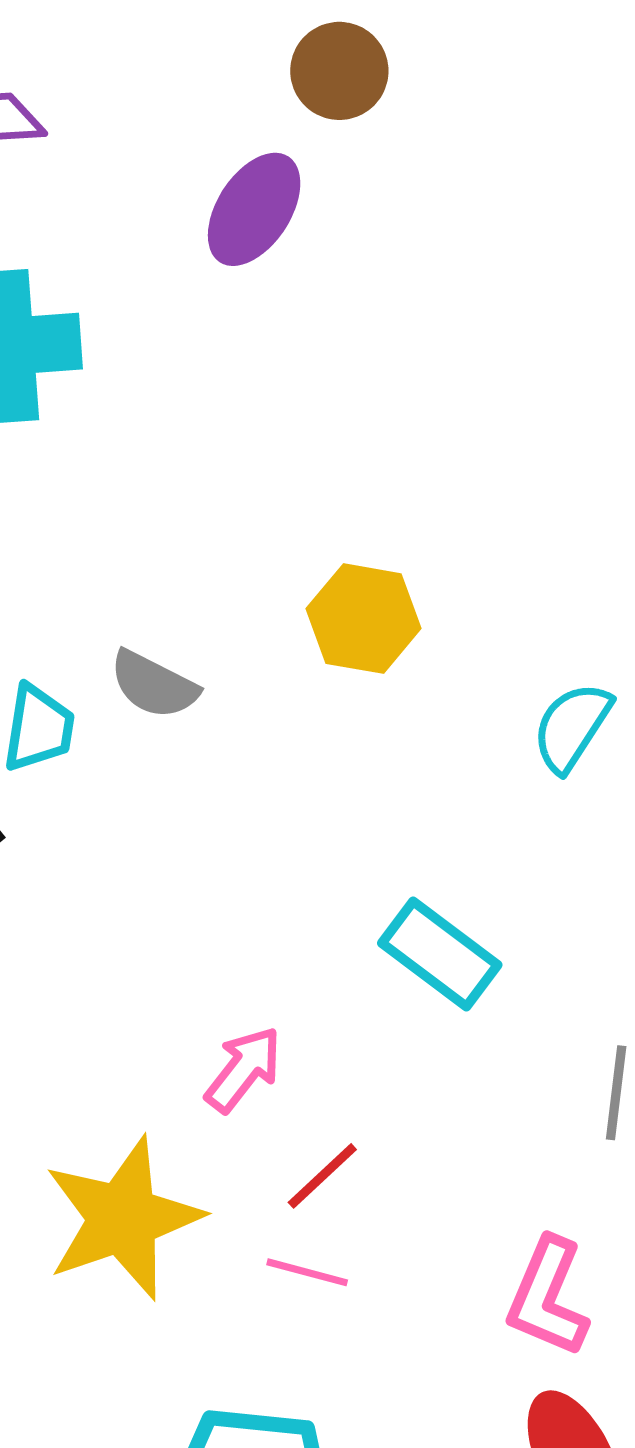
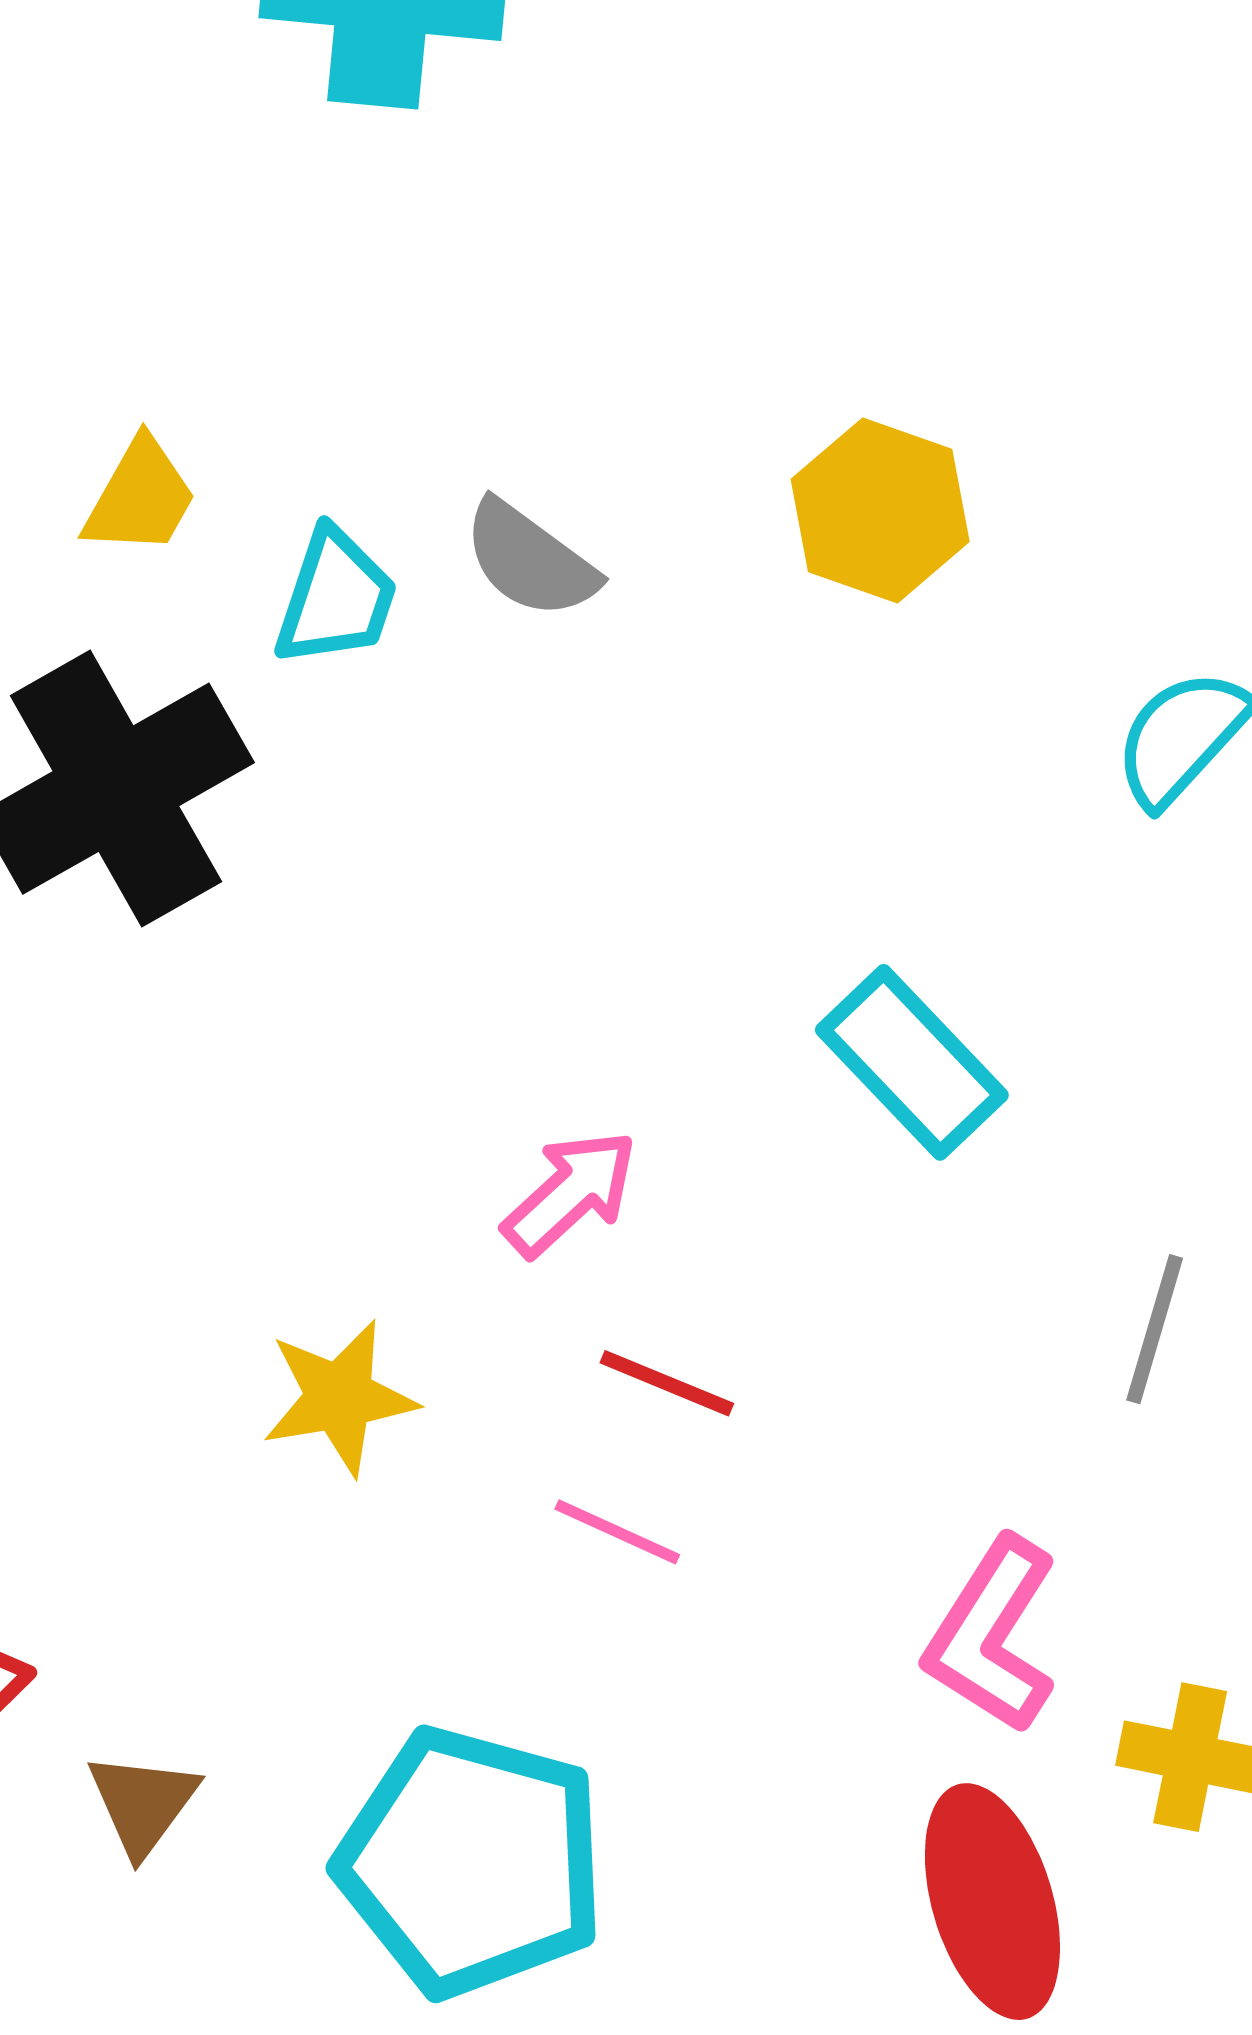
red line: (322, 1176) -> (667, 1383), turned 56
yellow star: (123, 1218) -> (339, 1397), size x0.6

